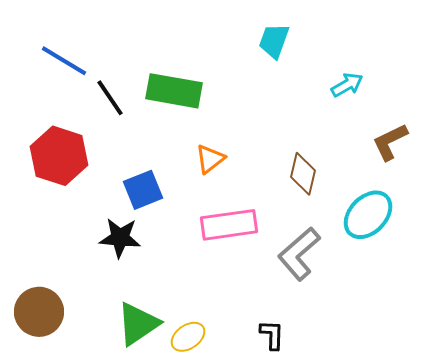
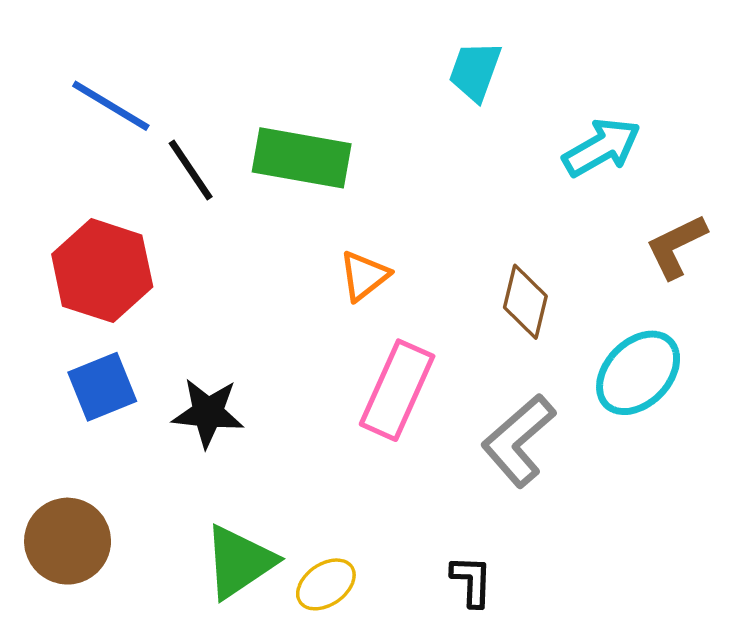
cyan arrow: (347, 85) -> (602, 147), size x1.4
blue square: (143, 190) -> (102, 387), moved
pink rectangle: (229, 225) -> (397, 390), turned -58

